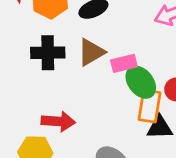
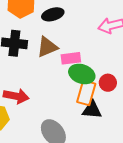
green ellipse: (141, 82) -> (82, 74), turned -40

